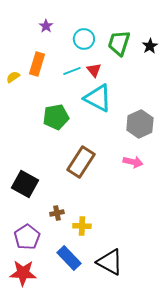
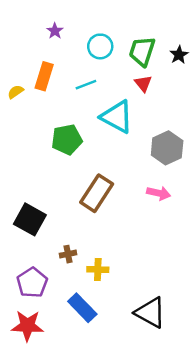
red triangle: (94, 70) -> (143, 83), moved
black triangle: (110, 262) -> (150, 312), moved

